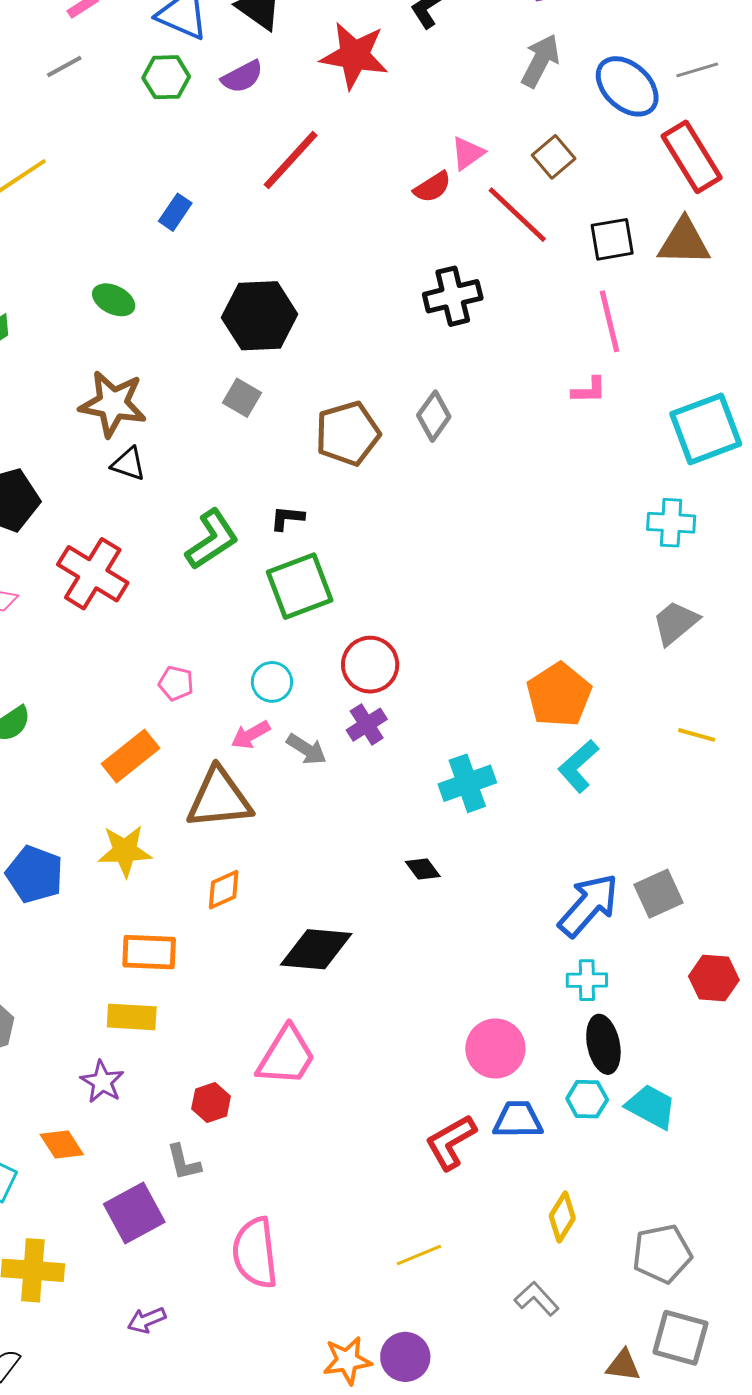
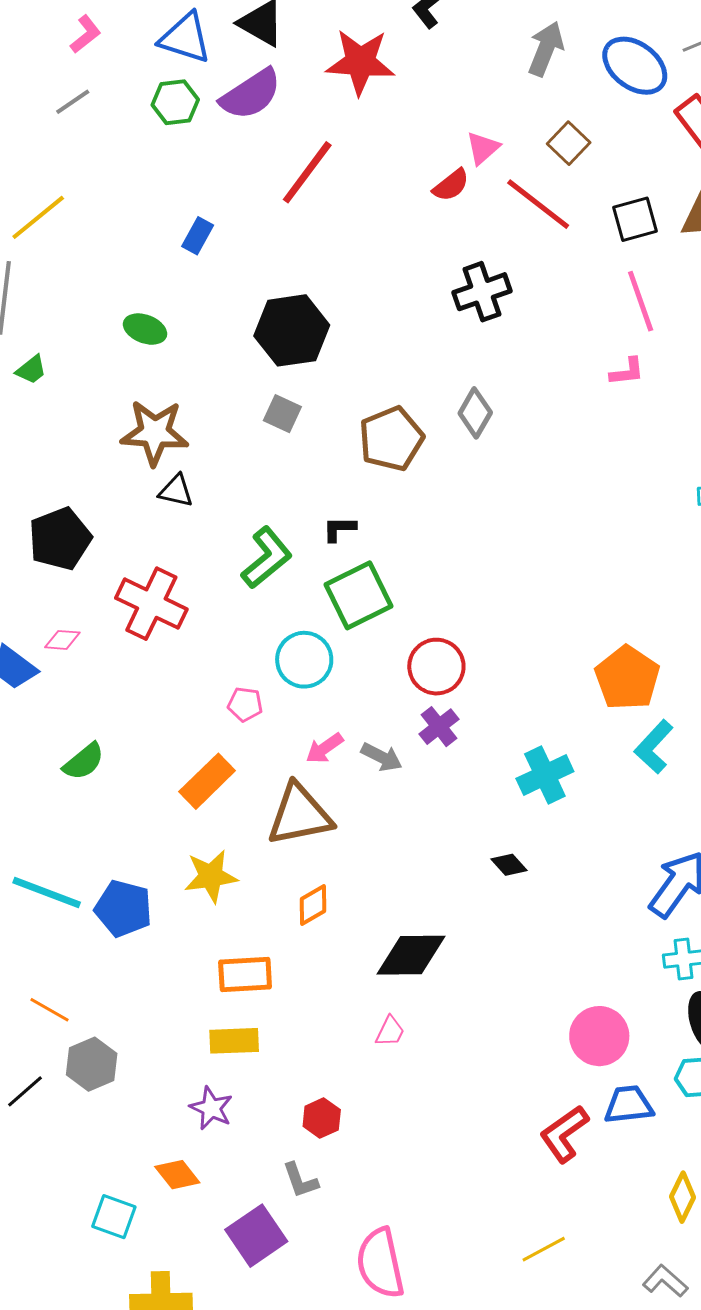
purple semicircle: (242, 77) -> (251, 94), size x1.5
cyan circle: (272, 682) -> (304, 660), moved, size x1.4
pink trapezoid: (286, 1056) -> (390, 1031), moved, size x0.5

